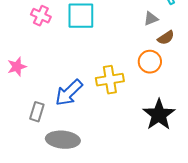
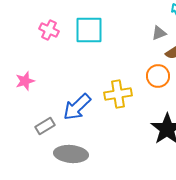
gray rectangle: (37, 112) -> (45, 126), turned 42

